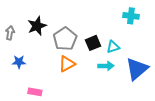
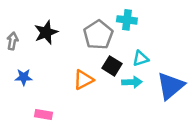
cyan cross: (131, 16) -> (127, 20), moved
gray pentagon: (65, 39) -> (98, 35), moved
black square: (93, 43) -> (112, 66), moved, turned -35

